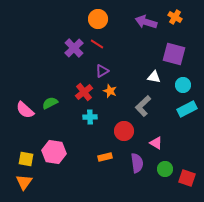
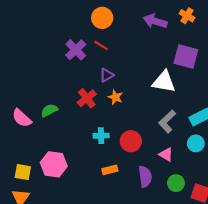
white triangle: (154, 77) -> (164, 82), size x1.6
cyan circle: (183, 85) -> (196, 143), moved
gray L-shape: (143, 106) -> (167, 121), moved
cyan cross: (90, 117) -> (101, 136), moved

